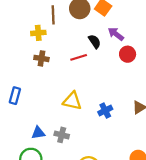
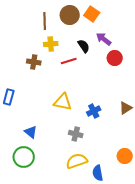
yellow cross: (38, 33) -> (51, 44), moved
blue triangle: (38, 133) -> (31, 132), turned 48
gray cross: (62, 135) -> (76, 134), moved

